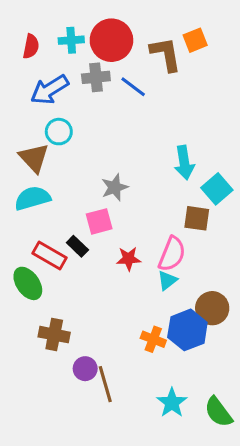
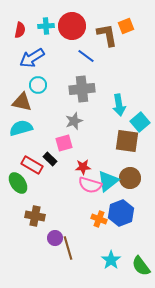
gray cross: (96, 77) -> (82, 89), moved, size x1.4
brown triangle: (34, 158) -> (22, 102), turned -35
brown square: (197, 218) -> (127, 141), size x1.4
pink semicircle: (172, 254) -> (90, 185), moved, turned 85
cyan triangle: (167, 280) -> (108, 181), size x1.6
brown circle: (212, 308) -> (130, 178), moved

